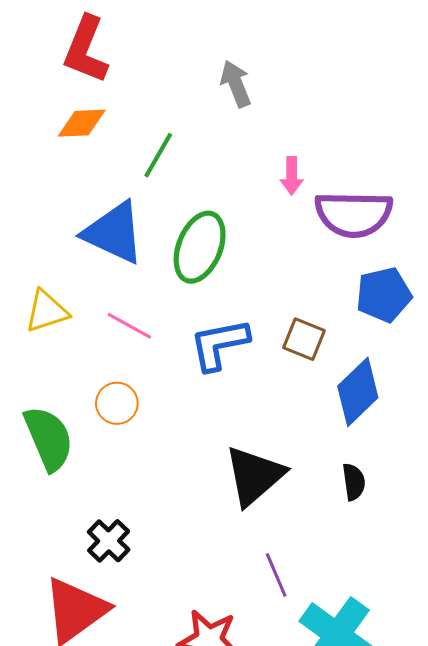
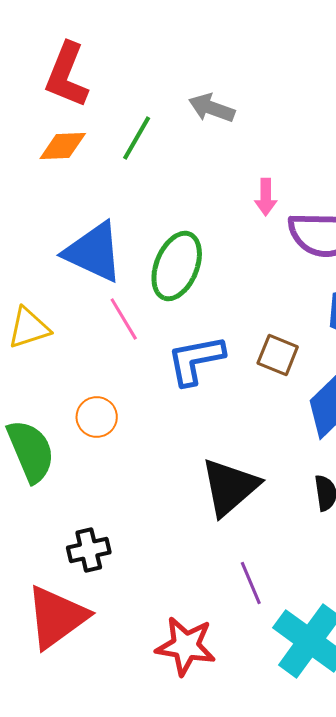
gray arrow: (236, 84) -> (212, 108), turned -48
green line: (158, 155) -> (137, 138), moved
pink line: (129, 326) -> (124, 319), moved, turned 30
black cross: (109, 541) -> (89, 550), turned 33

